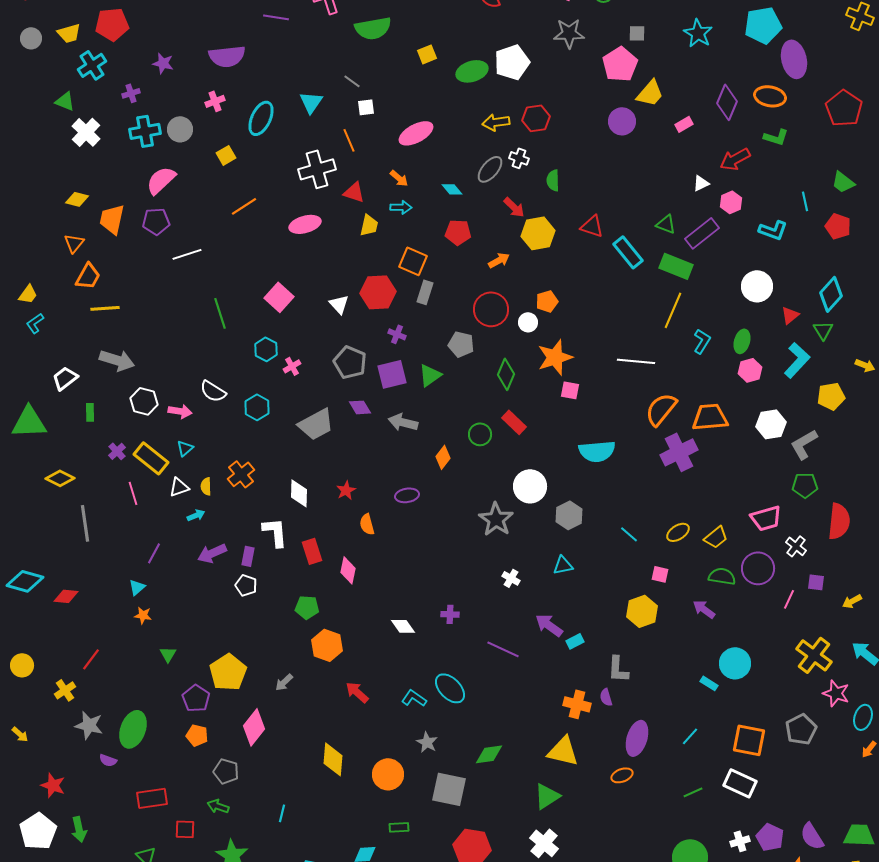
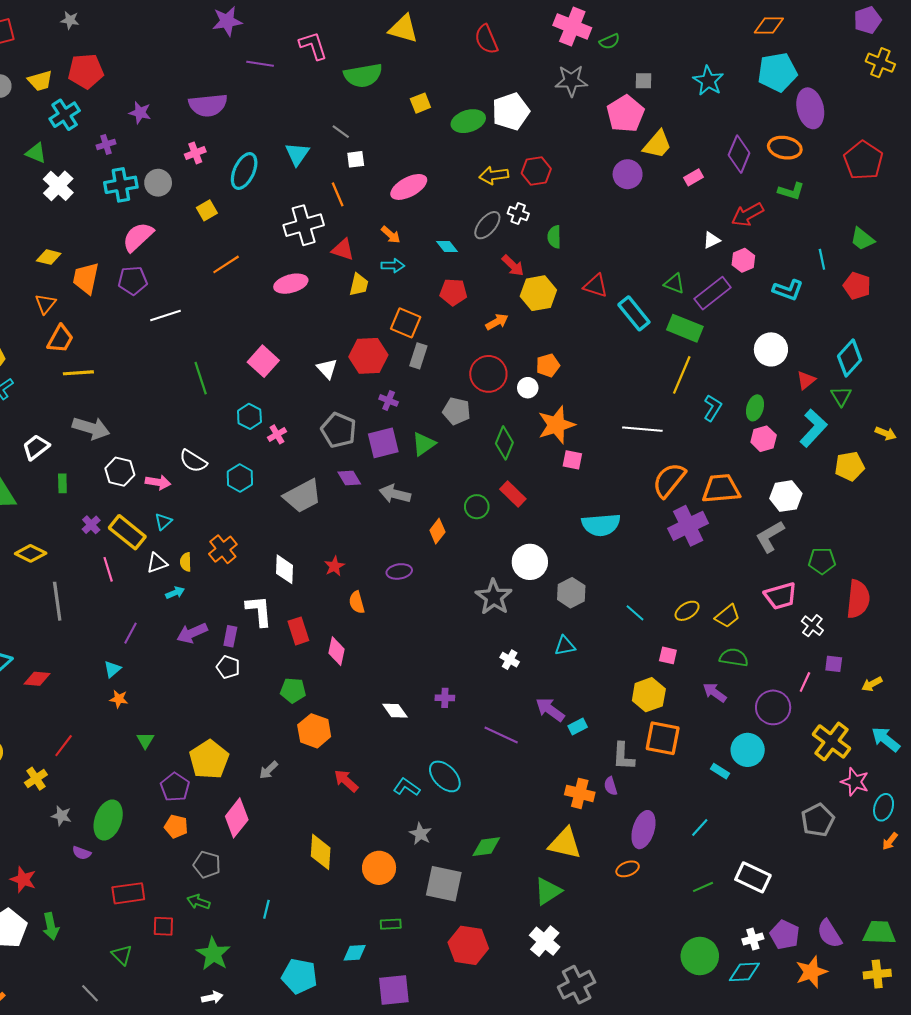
gray L-shape: (804, 444) -> (770, 536), moved
purple circle: (758, 568) -> (773, 707), moved
gray star: (89, 725) -> (61, 816), size x0.7
orange square: (749, 740) -> (663, 738), moved

